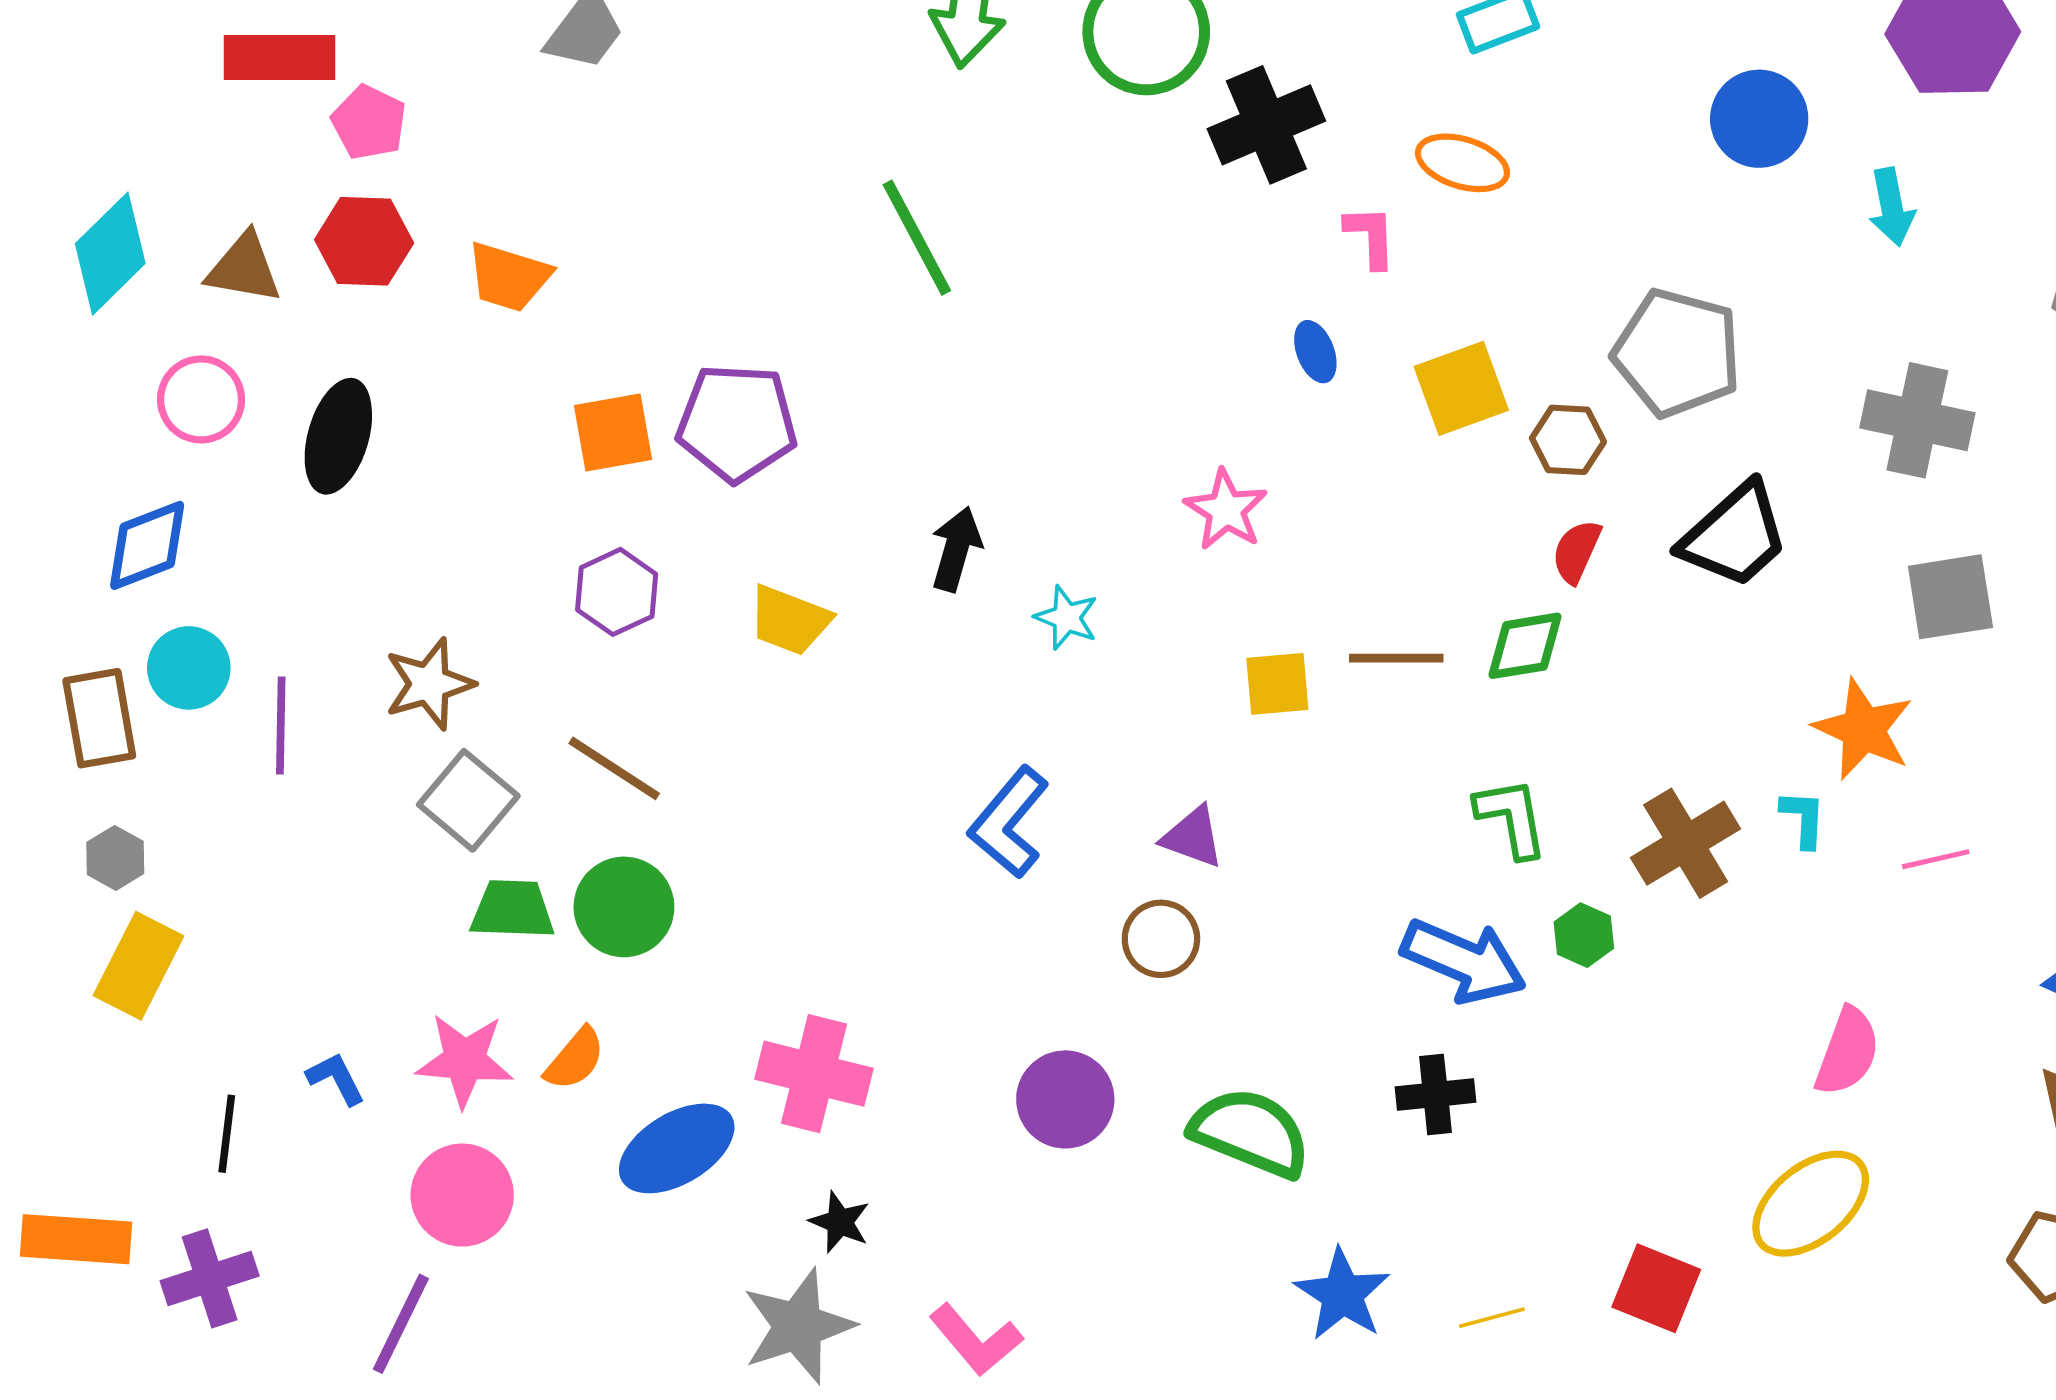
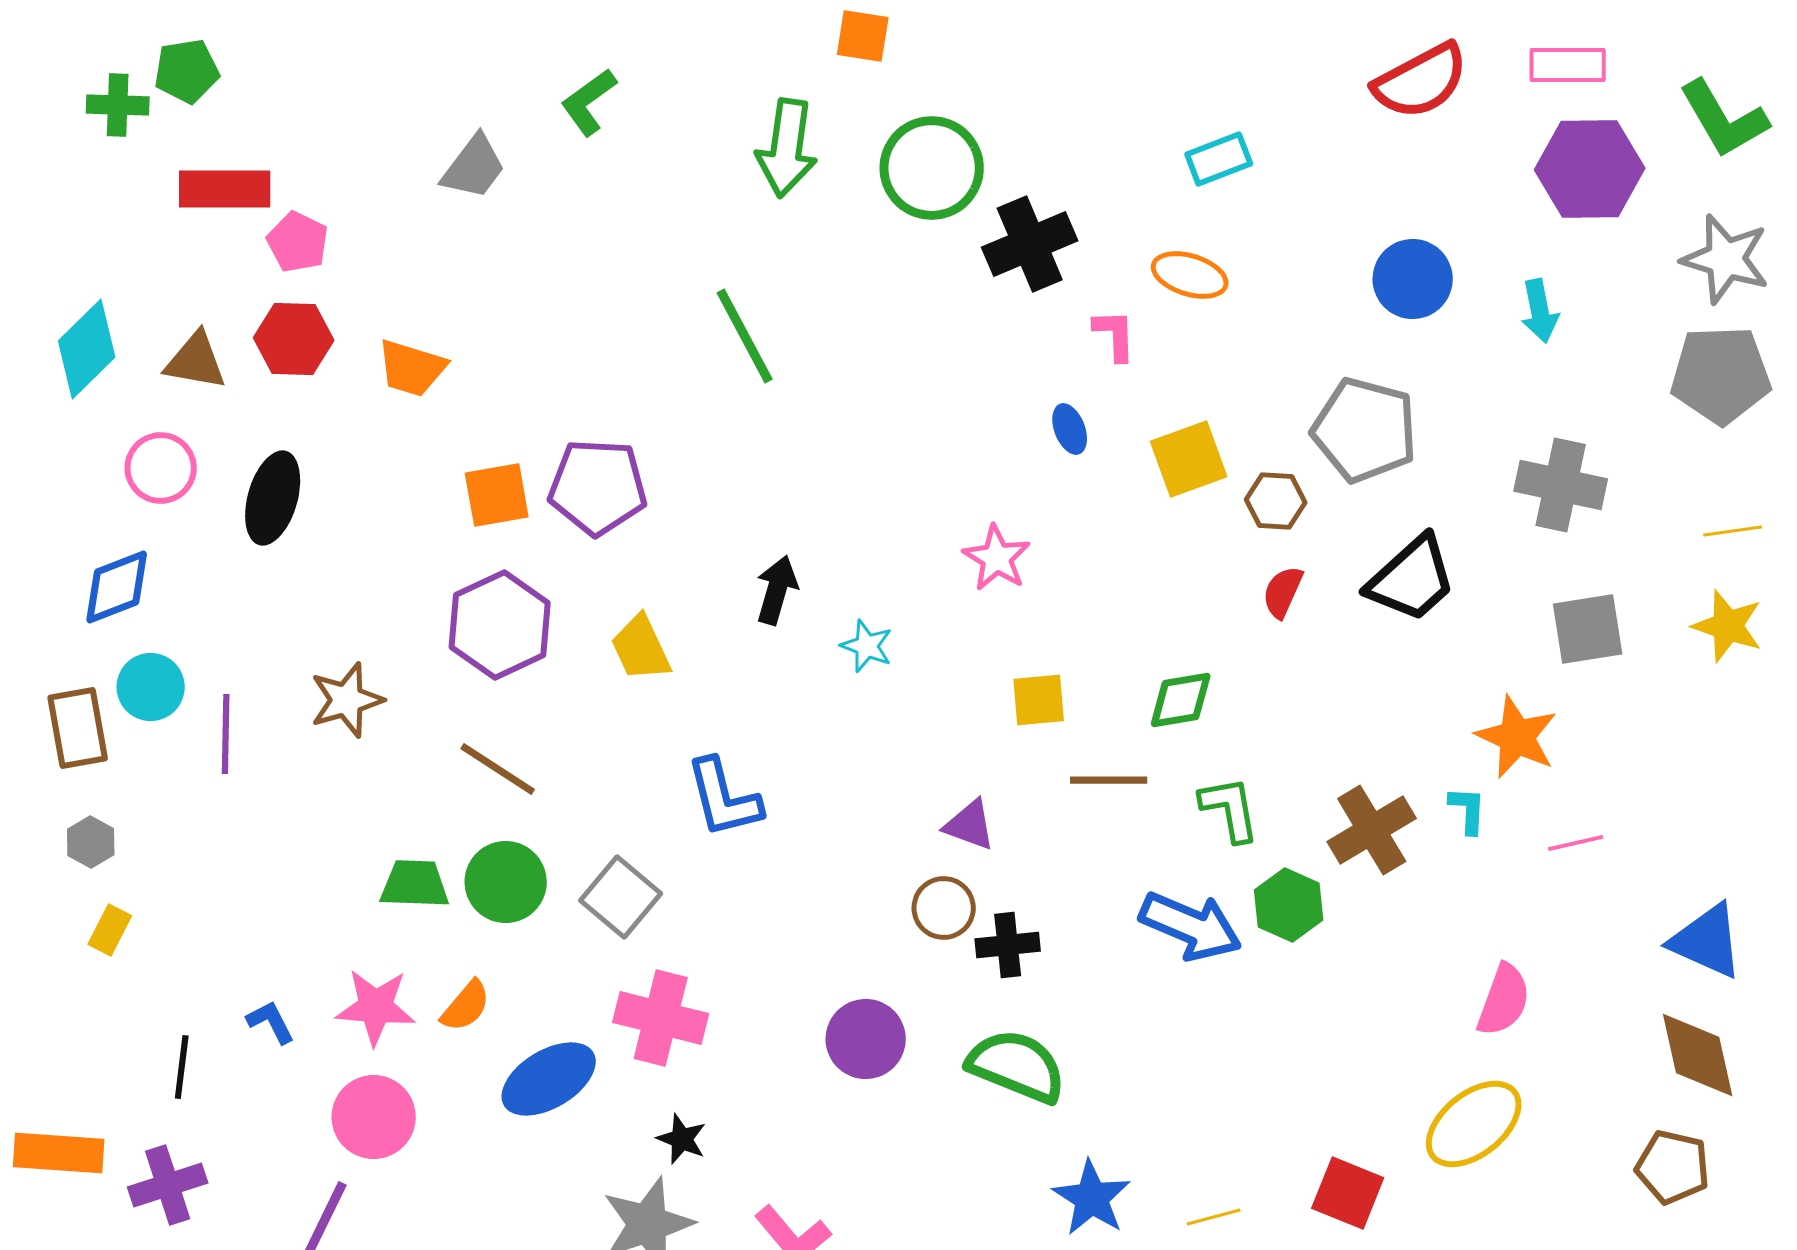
blue circle: (1759, 119) -> (1413, 279), moved
purple hexagon: (617, 592) -> (500, 625), size x1.5
yellow trapezoid: (789, 620) -> (641, 648), turned 44
green diamond: (1525, 646) -> (1181, 700), moved
brown line: (1396, 658) -> (1109, 780), moved
gray square: (468, 800) -> (621, 897), moved
blue L-shape: (1009, 822) -> (724, 798), moved, turned -54
green hexagon: (1584, 935) -> (1289, 905), size x1.4
yellow rectangle: (139, 966) -> (110, 930), size x0.6
black cross: (1436, 1095) -> (1008, 945), moved

